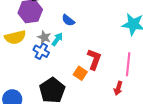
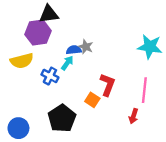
blue semicircle: (68, 20) -> (74, 50), moved, turned 136
gray star: (44, 37) -> (86, 47), moved

